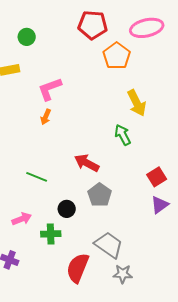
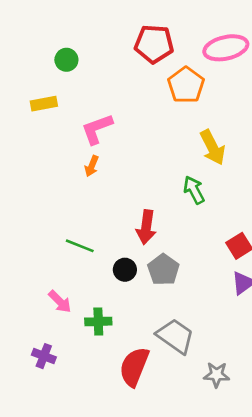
red arrow: (87, 163) -> (146, 227), turned -110
black circle: (67, 209) -> (125, 270), moved
pink arrow: (22, 219) -> (60, 302), turned 66
gray star: (123, 274) -> (217, 375), moved

